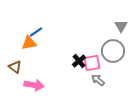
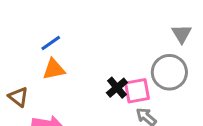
orange triangle: (29, 43) -> (54, 69), moved

